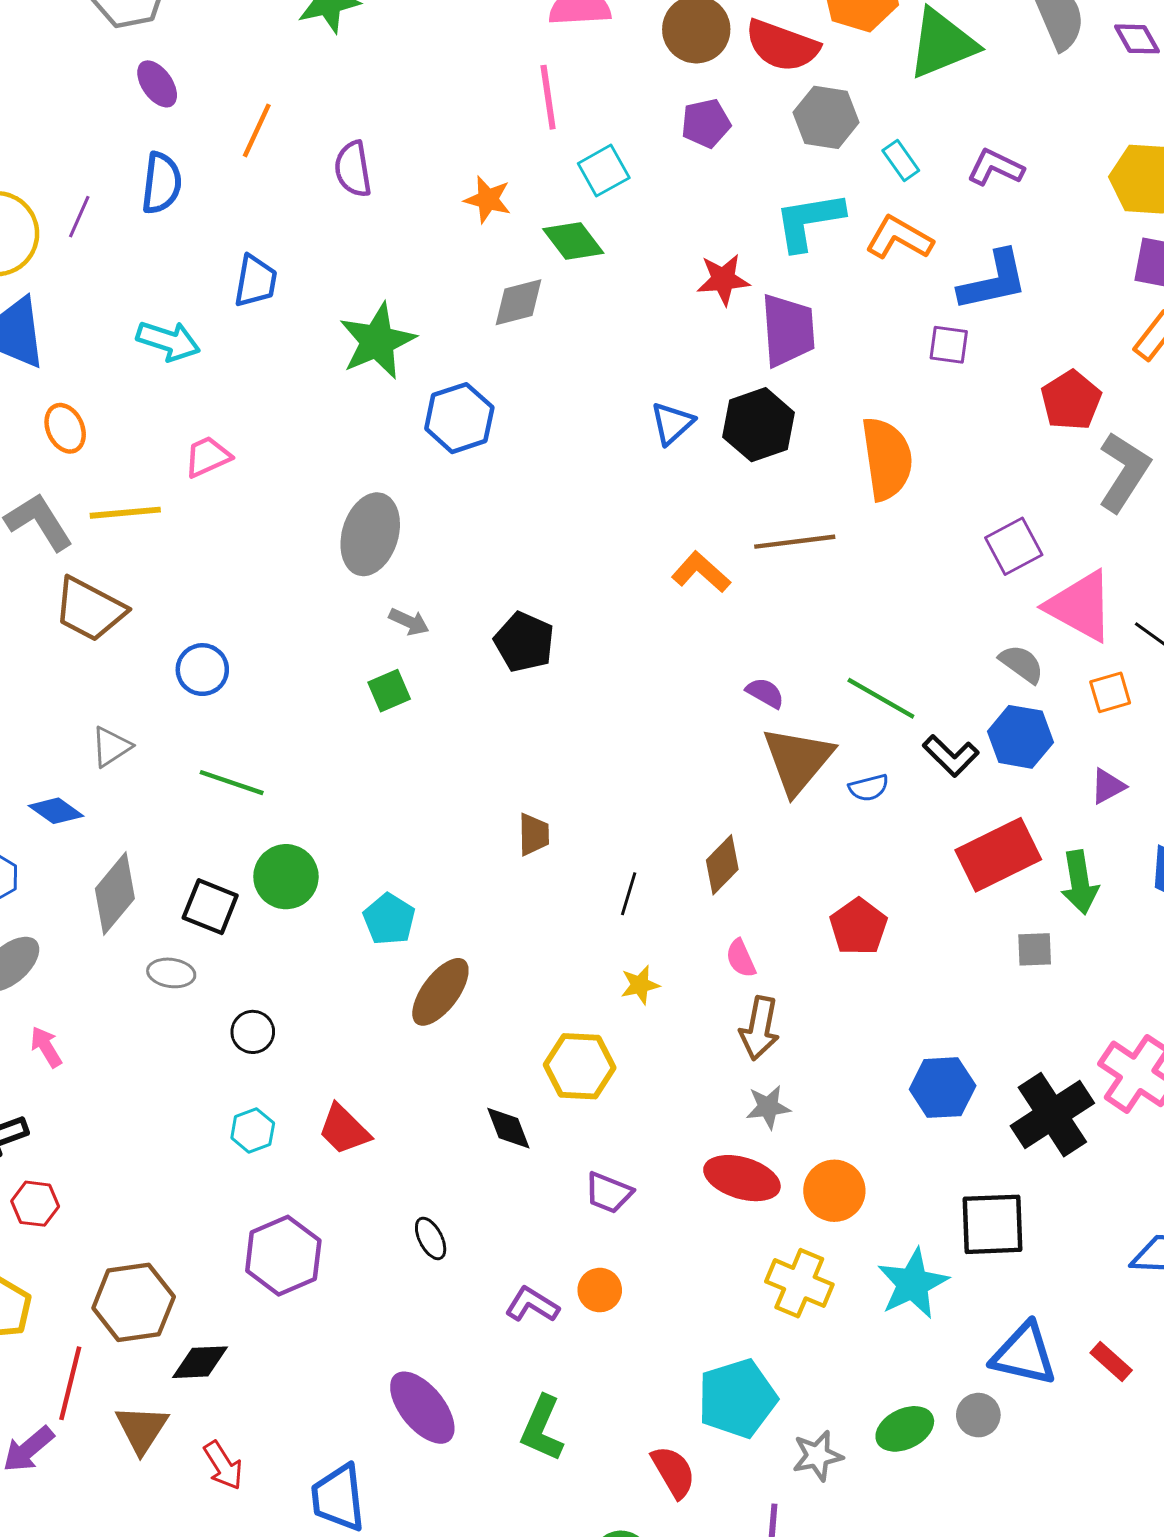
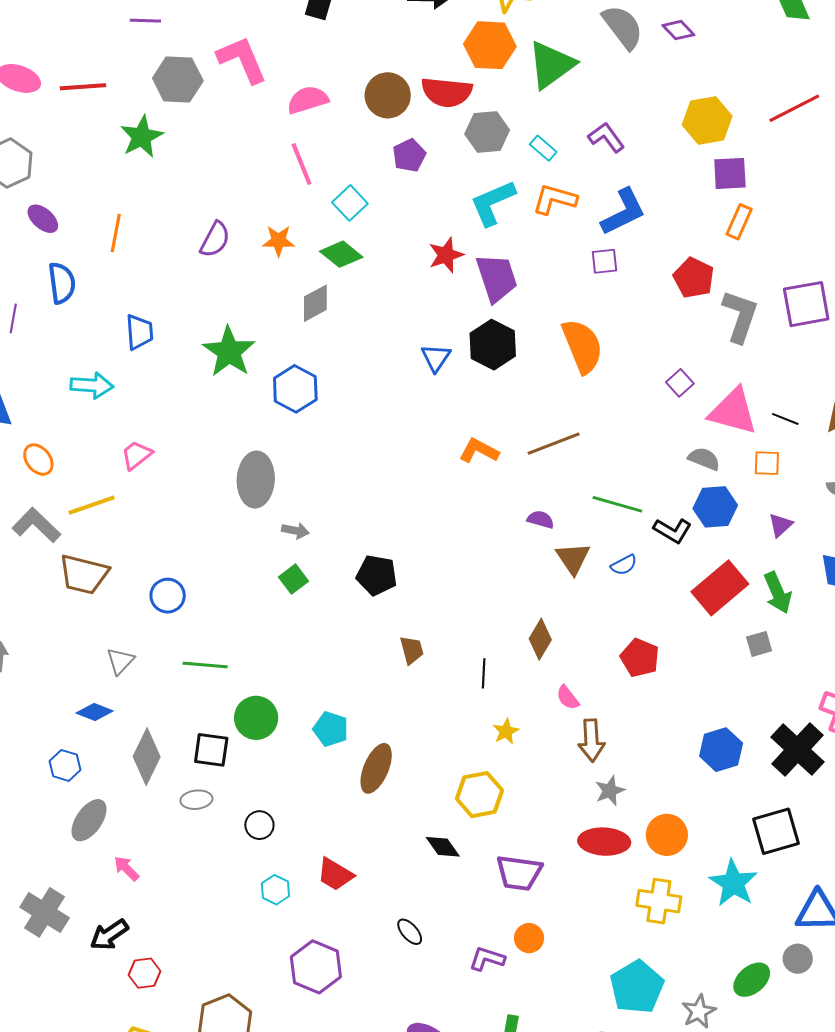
purple L-shape: (995, 167) -> (606, 137), turned 42
purple semicircle: (353, 169) -> (215, 240), moved, turned -129
brown line: (795, 542) -> (554, 444), moved
purple square: (1014, 546) -> (680, 383), size x0.7
black pentagon: (524, 642) -> (377, 575), moved
orange square: (1110, 692) -> (767, 463), turned 32
brown triangle: (798, 760) -> (573, 558), size x0.7
purple trapezoid: (609, 1193) -> (519, 873), size x1.4

